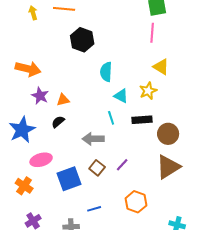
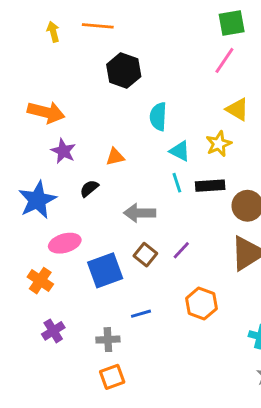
pink line: (152, 33) -> (224, 60), turned 30
orange triangle: (63, 100) -> (115, 157), moved
cyan line: (111, 118) -> (177, 183), moved

